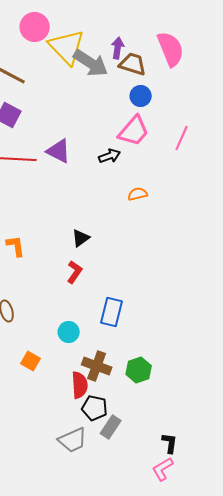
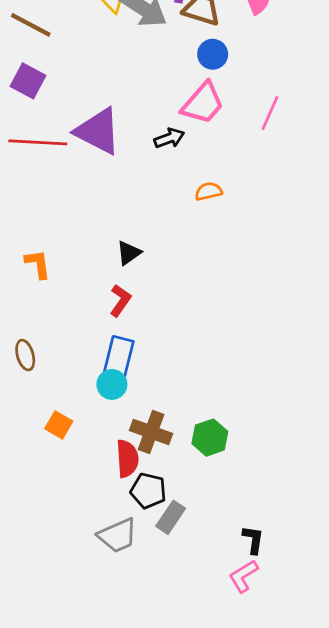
purple triangle: (59, 151) -> (98, 131), size x1.4
blue rectangle: (112, 312) -> (119, 356), moved

